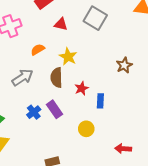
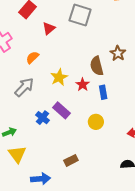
red triangle: (61, 24) -> (49, 28), turned -40
yellow star: (68, 57) -> (59, 77), moved, turned 30
brown semicircle: (56, 78) -> (97, 66), moved

